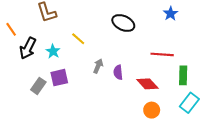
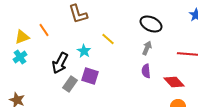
black arrow: (28, 48) -> (60, 63), moved
gray arrow: (98, 66) -> (147, 48), moved
purple square: (59, 78) -> (90, 76), turned 30

